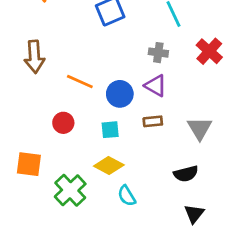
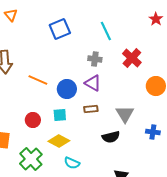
red circle: (63, 123) -> (33, 120), moved
black semicircle: (186, 174) -> (111, 137), moved
cyan semicircle: (127, 196) -> (72, 163), turned -35

